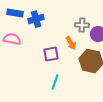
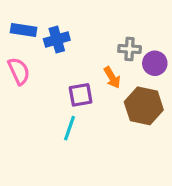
pink semicircle: (12, 39) -> (19, 71), turned 54
cyan line: (55, 82) -> (69, 128), moved

